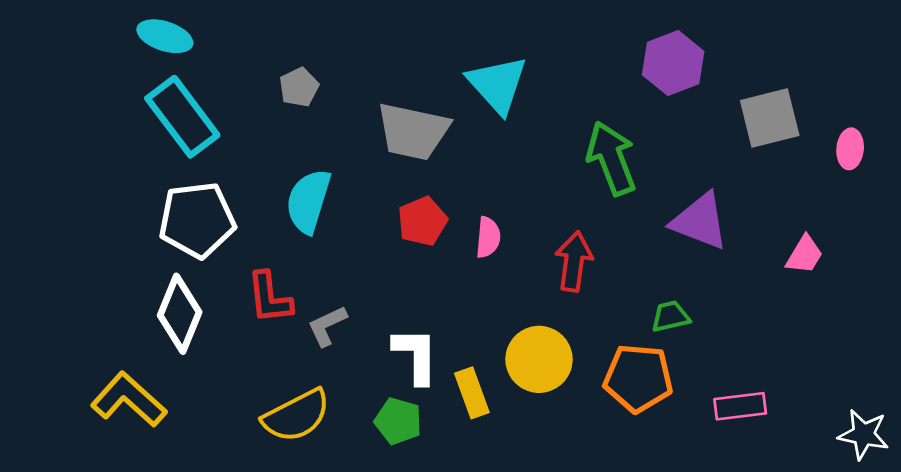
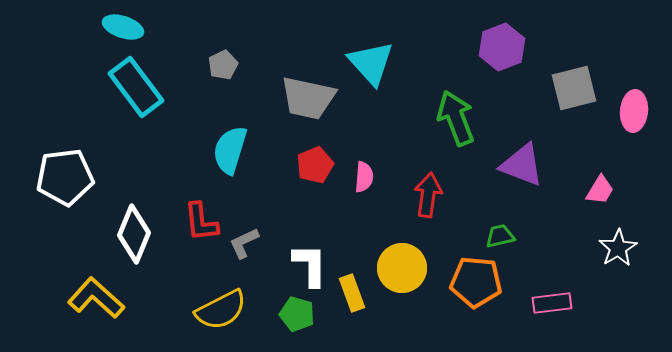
pink ellipse: (850, 149) -> (634, 111), size x1.4
white pentagon: (197, 220) -> (65, 177), moved
white star: (863, 434) -> (618, 248), moved, turned 30

